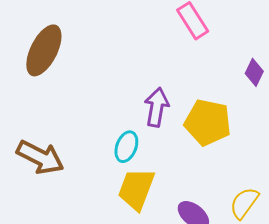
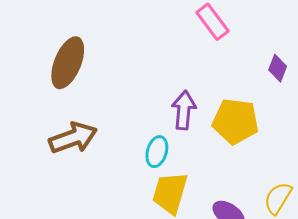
brown arrow: (40, 157) -> (73, 138), moved, turned -42

